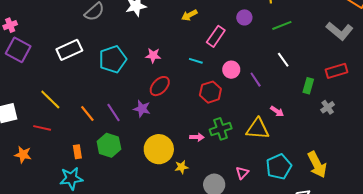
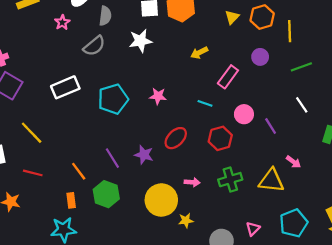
red ellipse: (160, 86) -> (176, 138), moved
yellow line: (50, 100) -> (32, 133), moved
orange line: (87, 113) -> (79, 171), moved
pink arrow: (197, 137) -> (192, 182), moved

